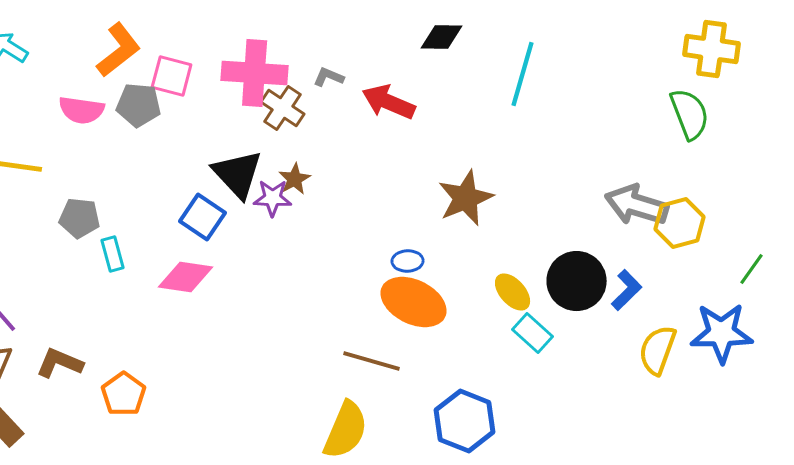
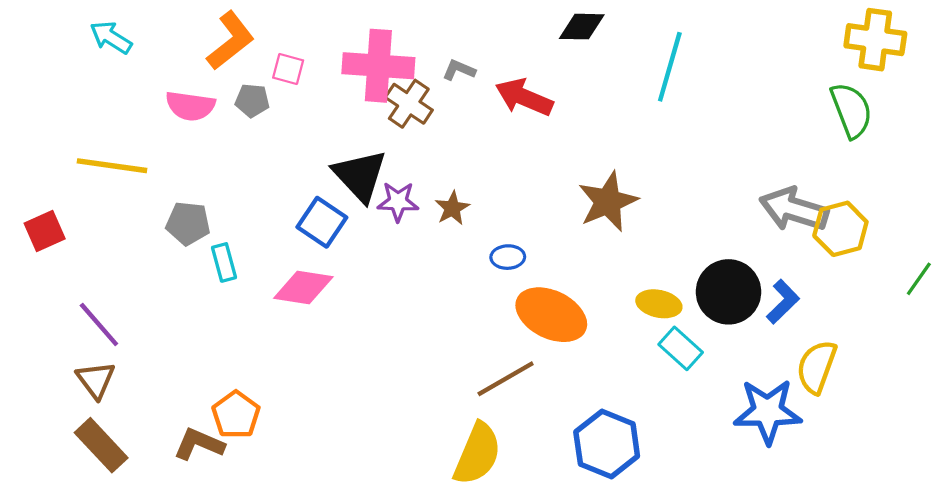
pink square: (172, 76) -> (288, 69), size x0.7
gray pentagon: (139, 105) -> (252, 100), size x0.7
brown star: (295, 179) -> (452, 208), moved
blue ellipse: (408, 261) -> (508, 257), moved
yellow ellipse: (513, 292) -> (659, 304), turned -36
blue star: (722, 333) -> (768, 411), moved
brown line: (372, 361) -> (506, 379), turned -46
brown L-shape: (60, 363) -> (199, 444), moved

